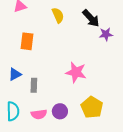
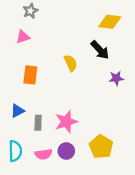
yellow semicircle: (58, 15) -> (71, 63), moved
purple star: (106, 34) -> (116, 78), moved
pink star: (76, 72) -> (66, 122), moved, turned -30

